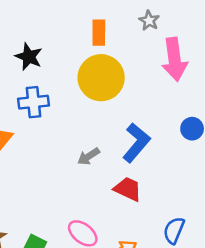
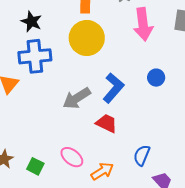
blue cross: (33, 102) -> (35, 56), size x1.4
gray arrow: (88, 156) -> (77, 98), size x1.6

